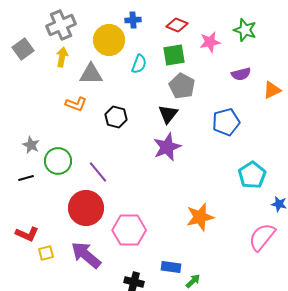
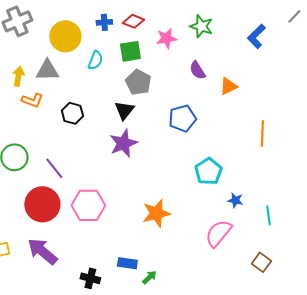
blue cross: (133, 20) -> (104, 22), moved
yellow arrow: (62, 57) -> (18, 76), moved
purple semicircle: (241, 74) -> (197, 70), turned 72
pink hexagon: (129, 230) -> (88, 205), moved

